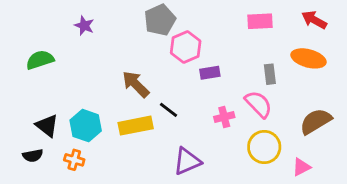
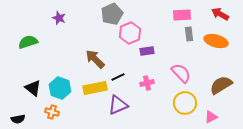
gray rectangle: (270, 74) -> (189, 34), moved
black line: (168, 110) -> (118, 77), turned -64
pink cross: (224, 117) -> (147, 83), moved
black semicircle: (33, 156) -> (18, 119), moved
purple triangle: (187, 161) -> (118, 105), moved

